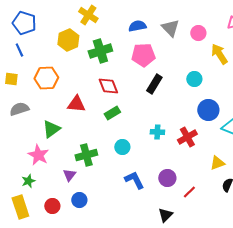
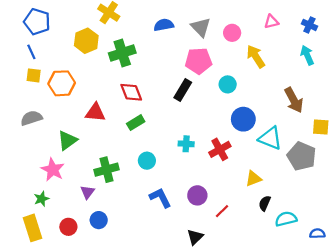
pink pentagon: (143, 55) -> (198, 61), moved
yellow square: (11, 79) -> (34, 75), moved

